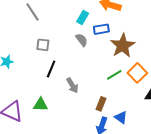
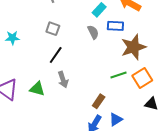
gray arrow: (72, 85) -> (63, 80), moved
blue triangle: (121, 117) -> (116, 119), turned 40

